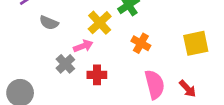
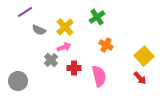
yellow cross: (100, 23) -> (65, 27), moved
yellow square: (196, 43) -> (144, 56), moved, turned -30
pink semicircle: (155, 84) -> (99, 76), moved

